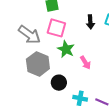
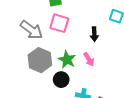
black arrow: (90, 22) -> (94, 34), moved
green star: (66, 49) -> (67, 60), moved

